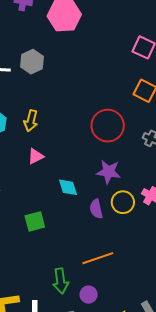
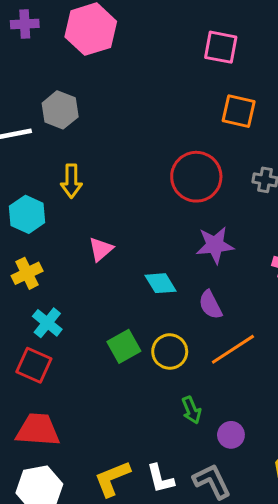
yellow arrow: (31, 121) -> (71, 181), moved
yellow circle: (123, 202) -> (170, 352), moved
orange line: (98, 258) -> (233, 349), moved
green arrow: (61, 281) -> (191, 410), moved, size x0.7

